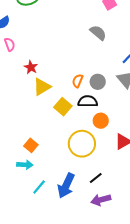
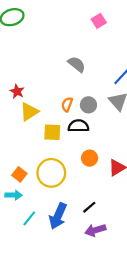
gray semicircle: (98, 33) -> (77, 64), moved
yellow square: (63, 107) -> (52, 132), turned -36
orange circle: (101, 121) -> (90, 158), moved
yellow circle: (82, 144) -> (51, 173), moved

